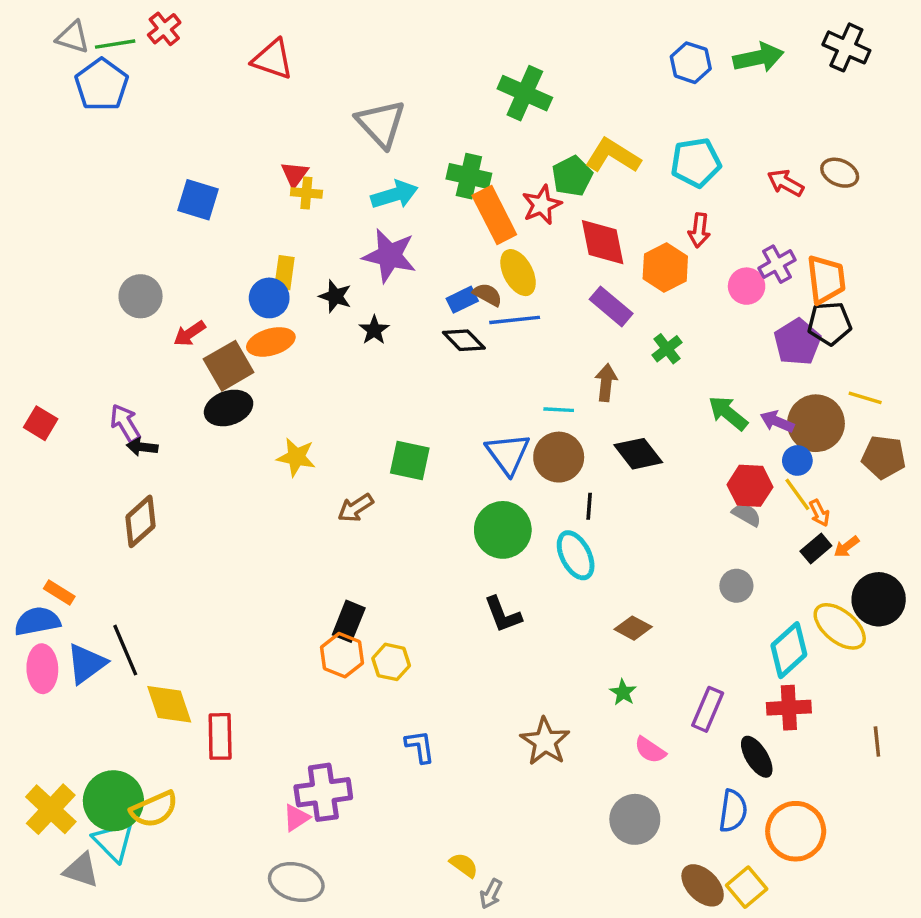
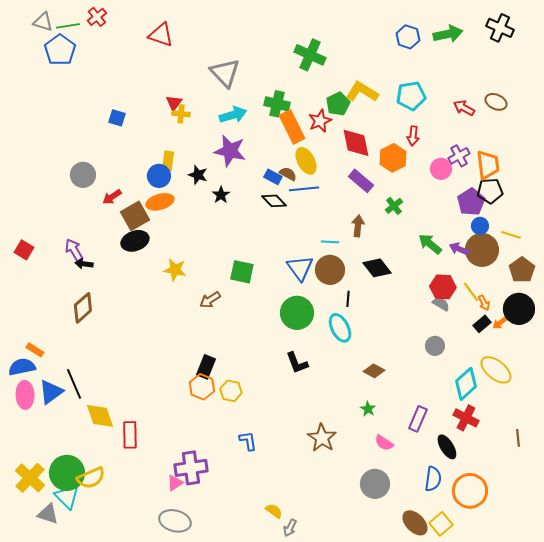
blue square: (198, 200) -> (117, 118), size x0.7
blue rectangle: (462, 300) -> (273, 177), turned 54
brown pentagon: (884, 457) -> (522, 270), turned 30
blue circle: (797, 460) -> (480, 226), moved
black circle: (879, 599) -> (519, 309), moved
red cross: (789, 708) -> (466, 418), turned 30

